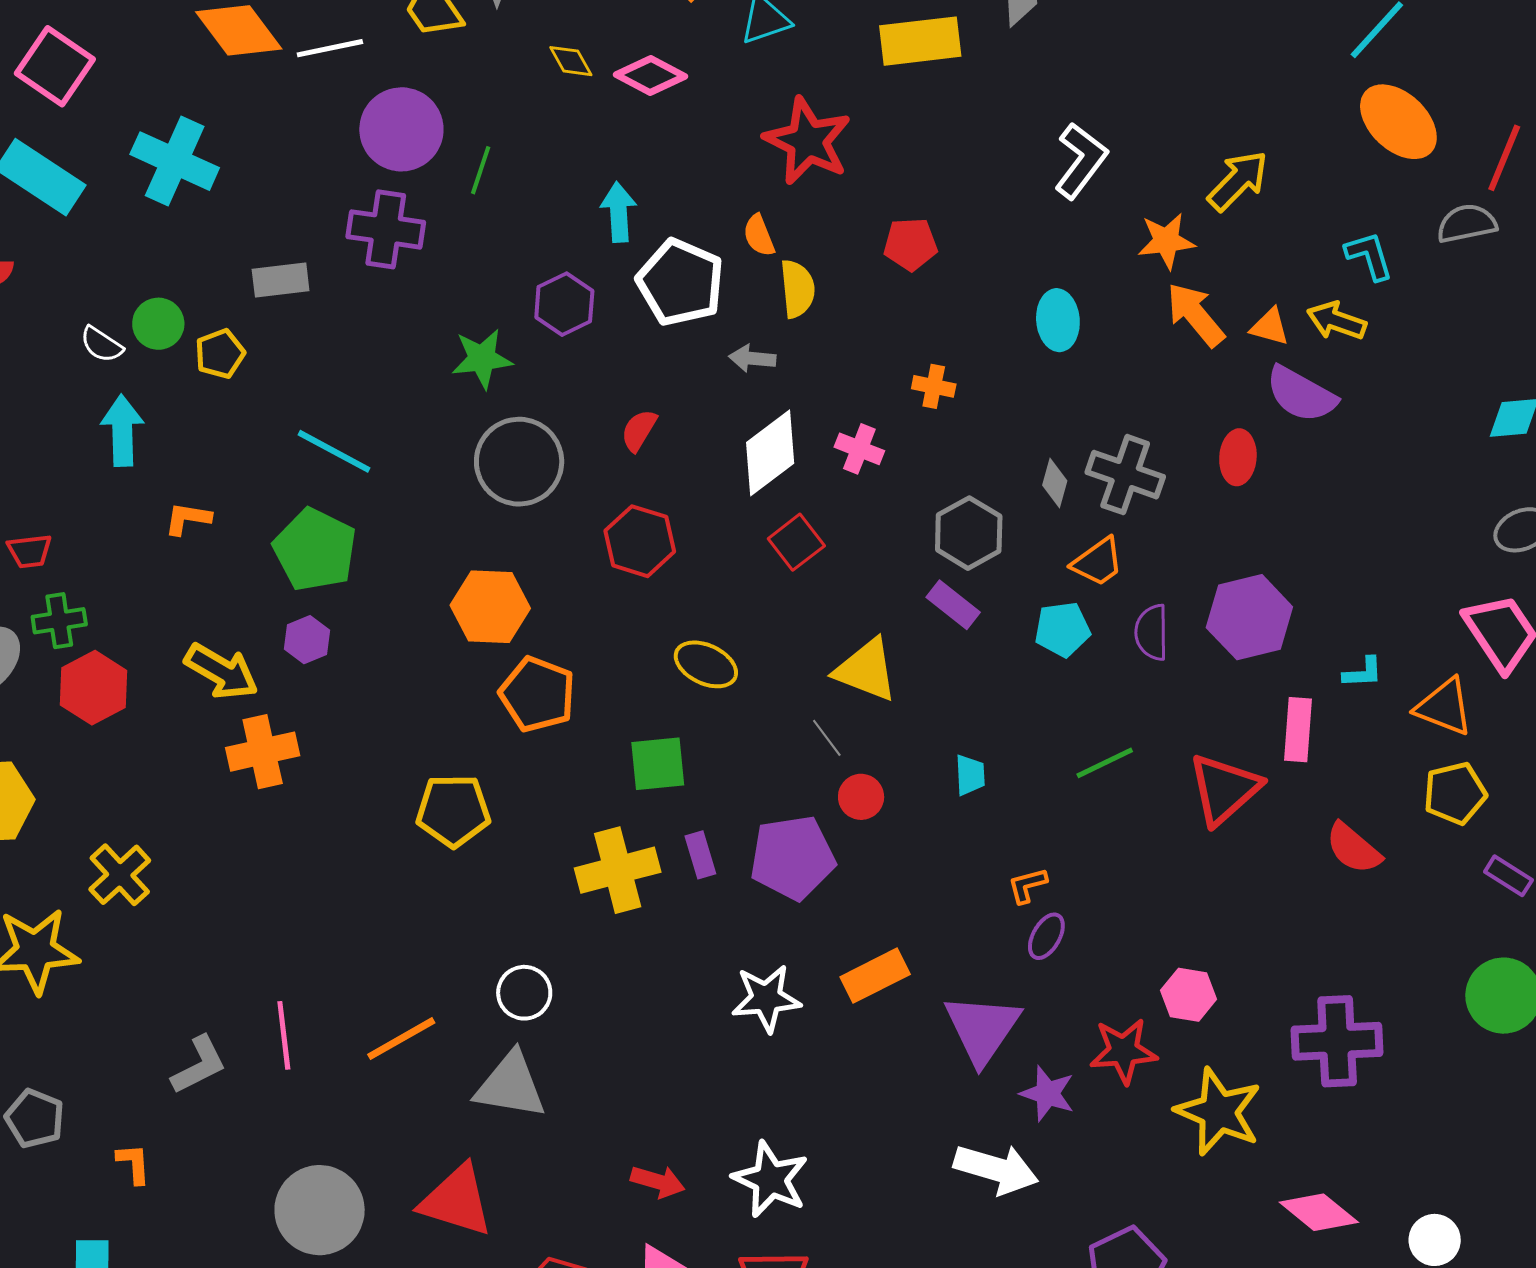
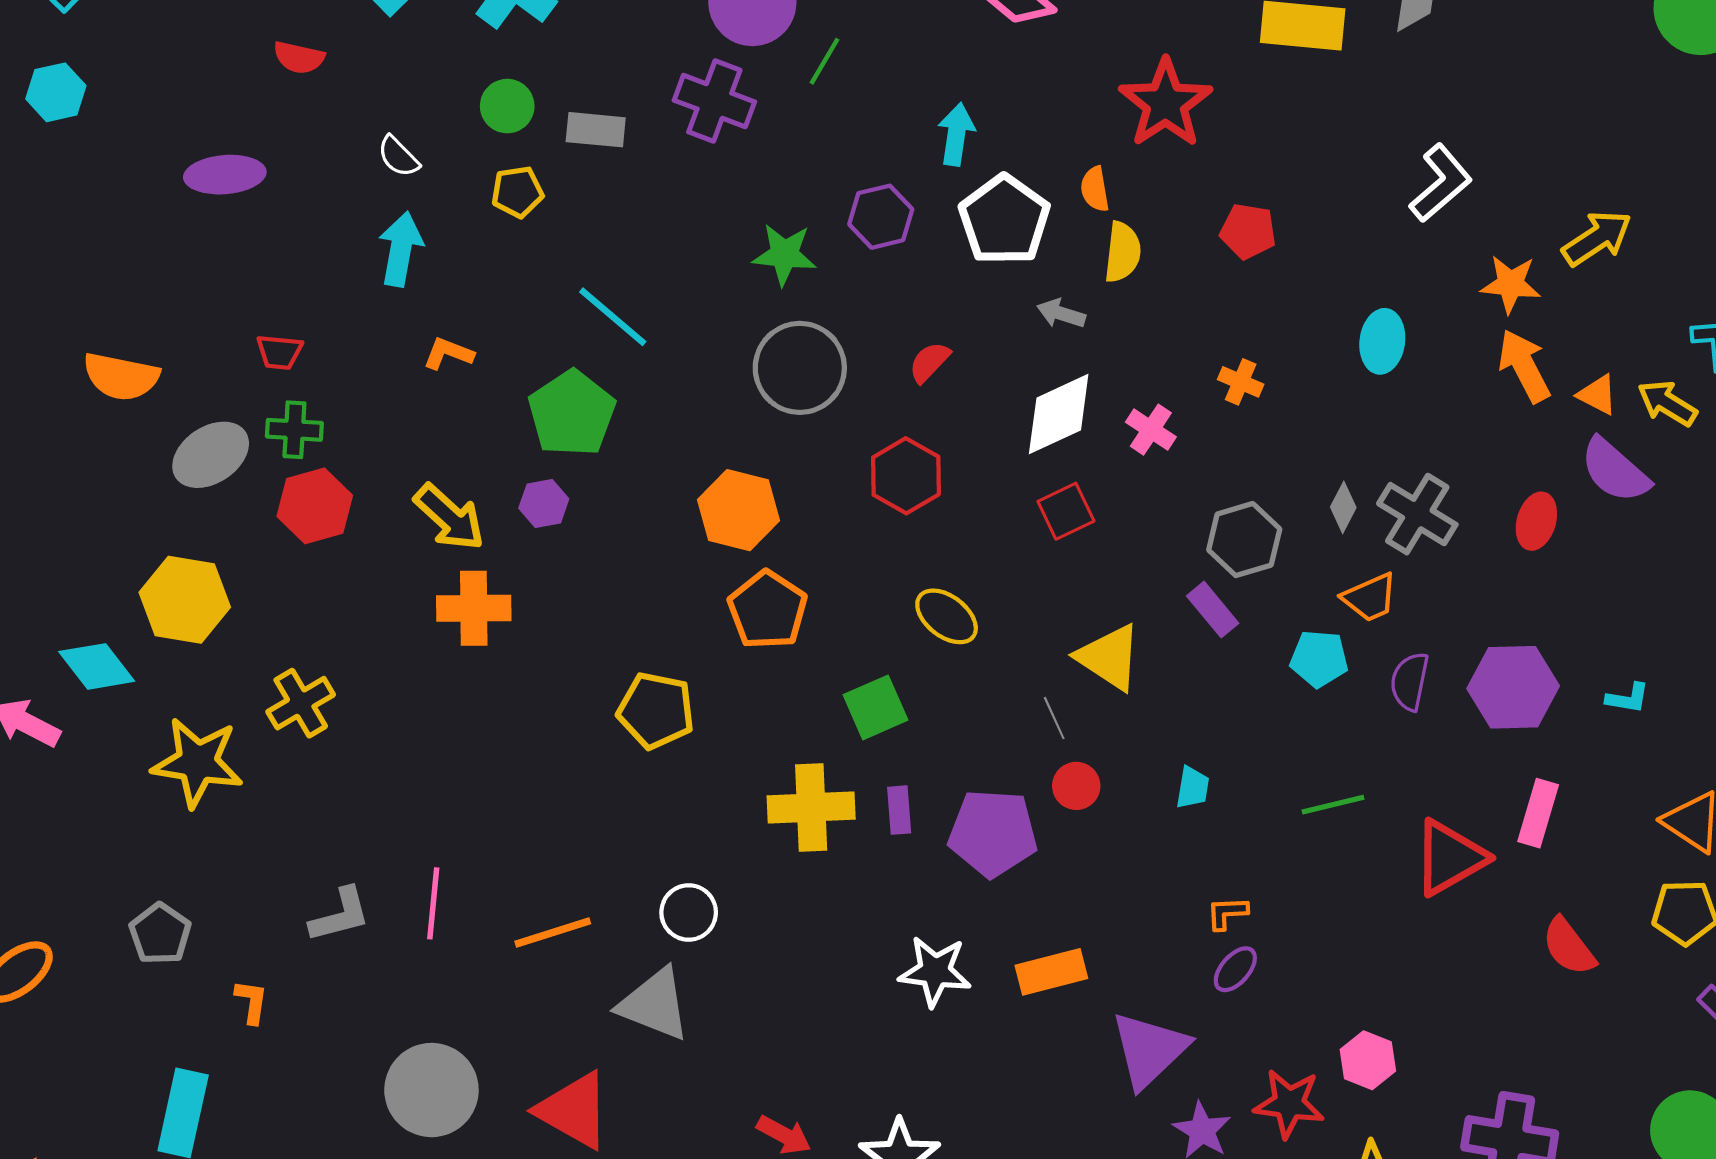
green circle: (158, 324) -> (507, 106), moved
cyan L-shape: (1363, 672) -> (1628, 698), moved
green square: (658, 764) -> (876, 707), turned -30

